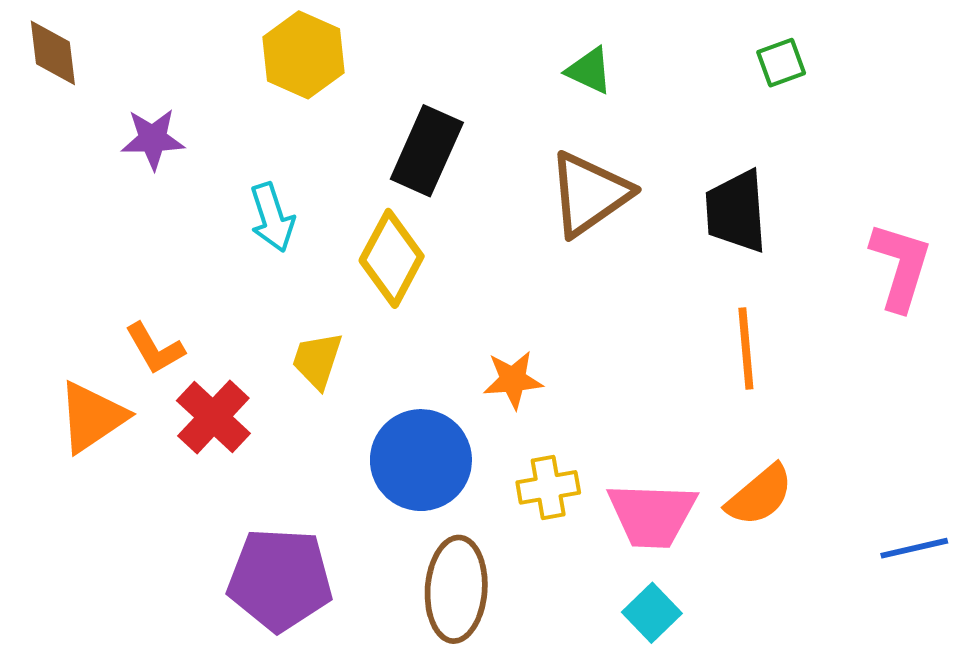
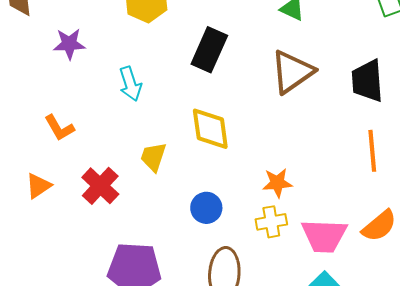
yellow diamond: (392, 258) -> (210, 129), moved, turned -36
orange L-shape: (155, 348) -> (59, 128), moved
orange star: (513, 380) -> (277, 183), moved
orange triangle: (92, 417) -> (38, 186), size x0.7
blue circle: (421, 460) -> (206, 208), size x0.6

